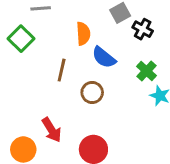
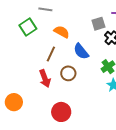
orange semicircle: (83, 34) -> (62, 32), moved, turned -70
red arrow: (52, 130) -> (45, 79), moved

